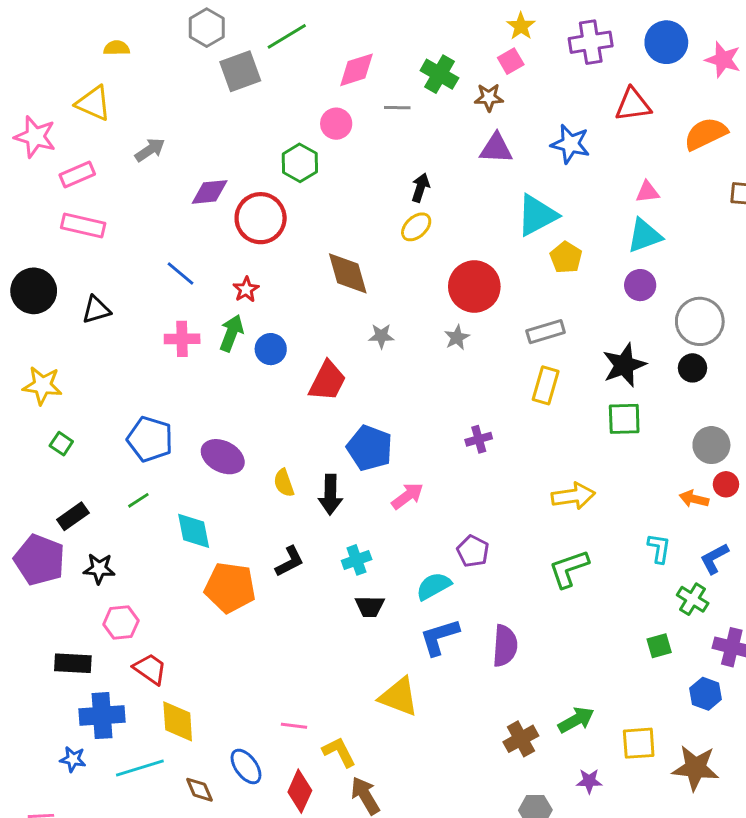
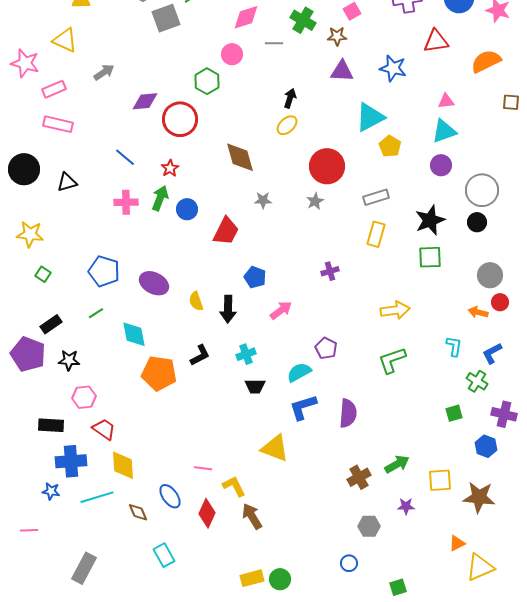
blue pentagon: (370, 448) -> (255, 277), size x0.7

